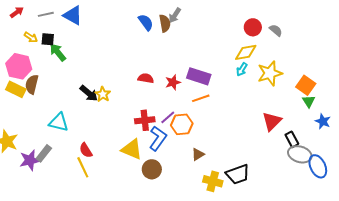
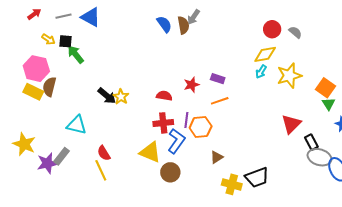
purple rectangle: (199, 76) -> (218, 79), size x0.6
red semicircle: (146, 78) -> (164, 96), moved
purple line: (168, 117) -> (186, 120), turned -42

